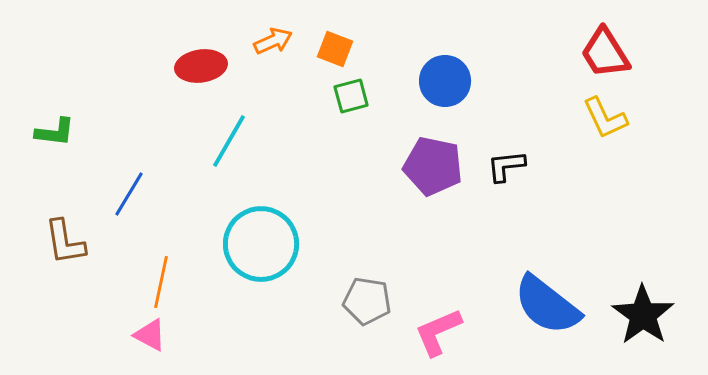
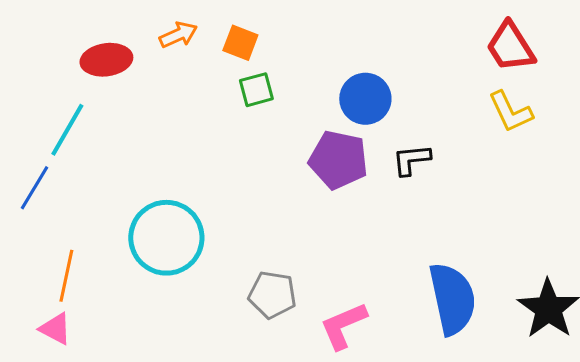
blue circle: (445, 81) -> (365, 99), moved
cyan line: (229, 141) -> (67, 130), moved
blue semicircle: (547, 305) -> (452, 299), turned -140

